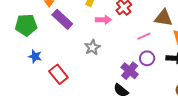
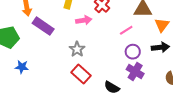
purple cross: (130, 71) -> (135, 72), moved
red rectangle: (58, 74) -> (81, 74), moved

